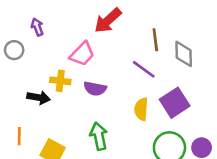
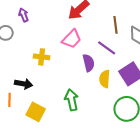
pink trapezoid: (82, 54) -> (72, 39), moved
purple semicircle: (95, 89) -> (89, 63), moved, turned -114
black arrow: (39, 98) -> (24, 84), moved

